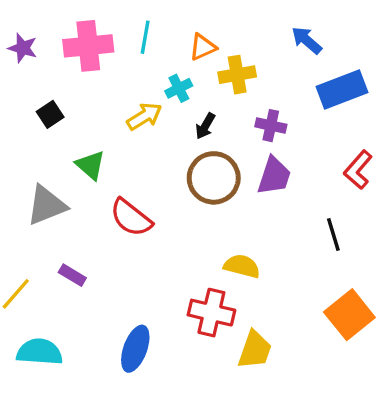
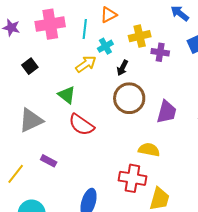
cyan line: (145, 37) -> (85, 29), moved
orange triangle: (203, 47) -> (109, 15), moved
purple cross: (271, 126) -> (160, 52), moved
green triangle: (91, 165) -> (67, 95), moved
purple trapezoid: (274, 176) -> (167, 112), moved

